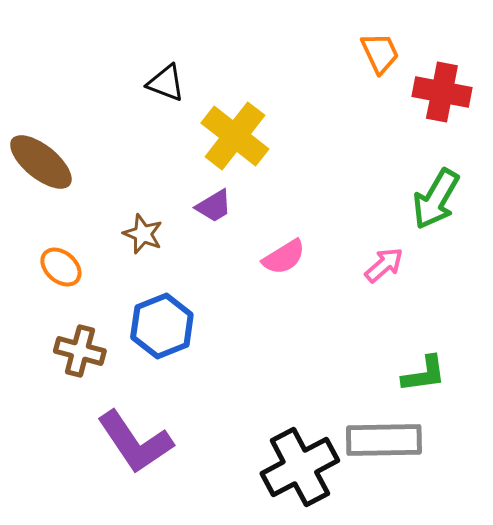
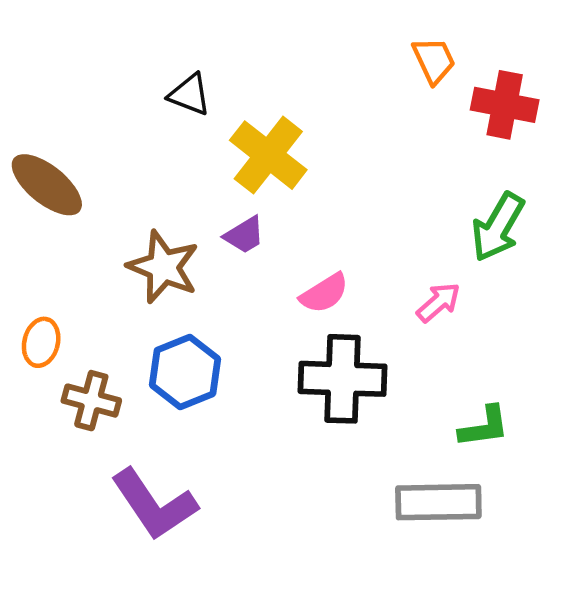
brown star: (143, 234) -> (163, 267), size x1.6
orange ellipse: (61, 267) -> (41, 342), moved, turned 63
black cross: (300, 467) -> (343, 379), moved, turned 30

